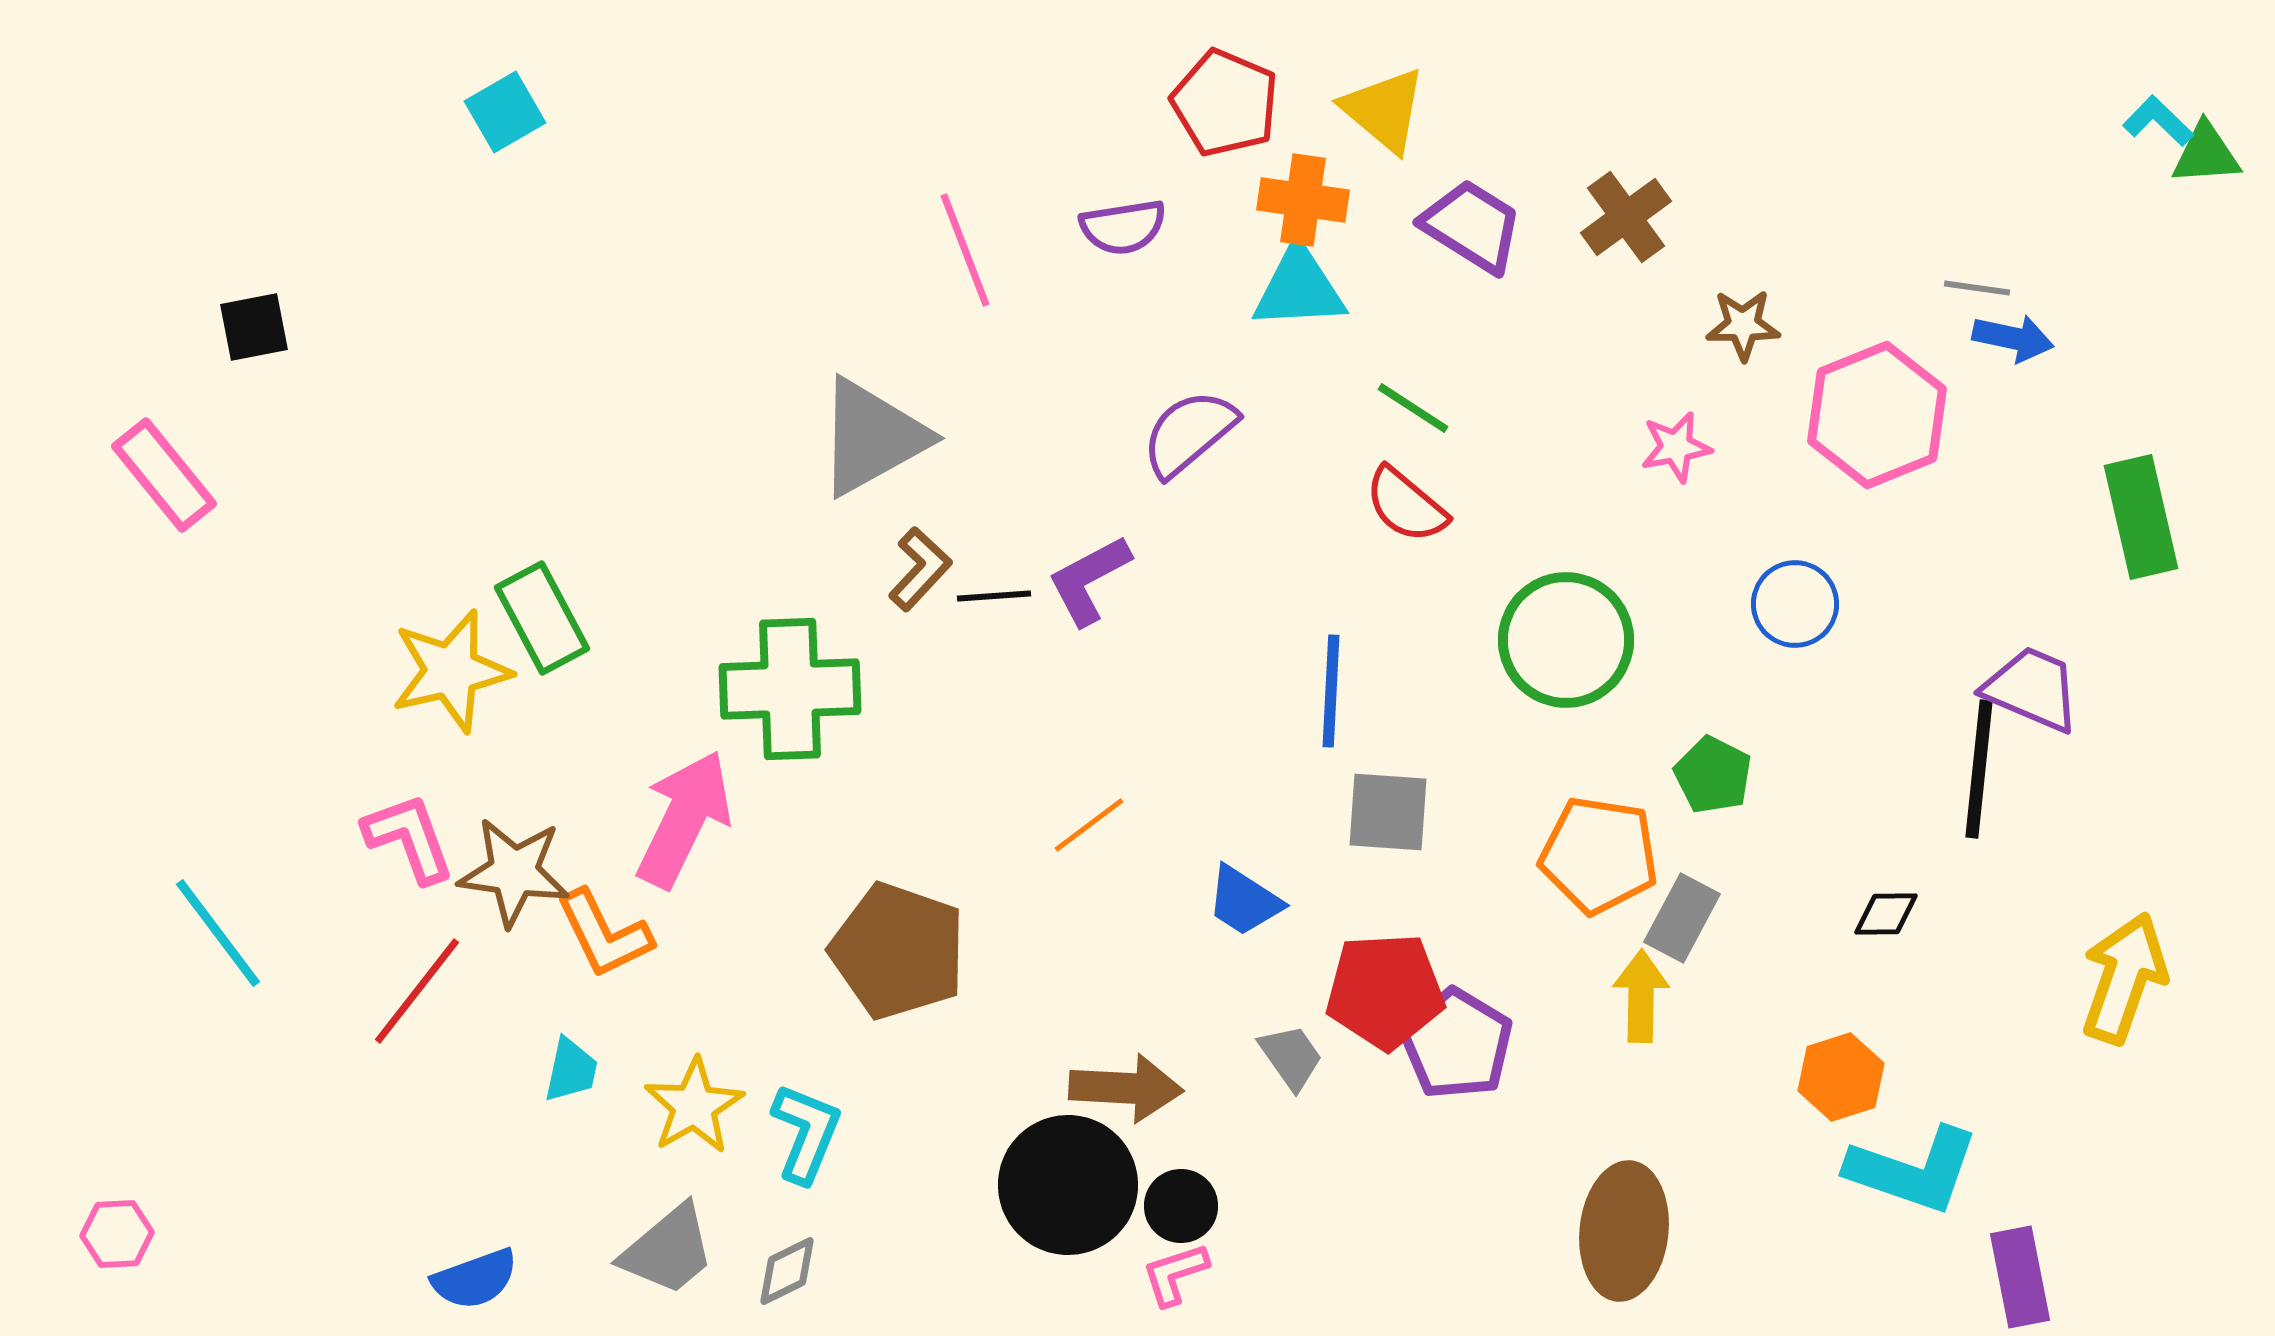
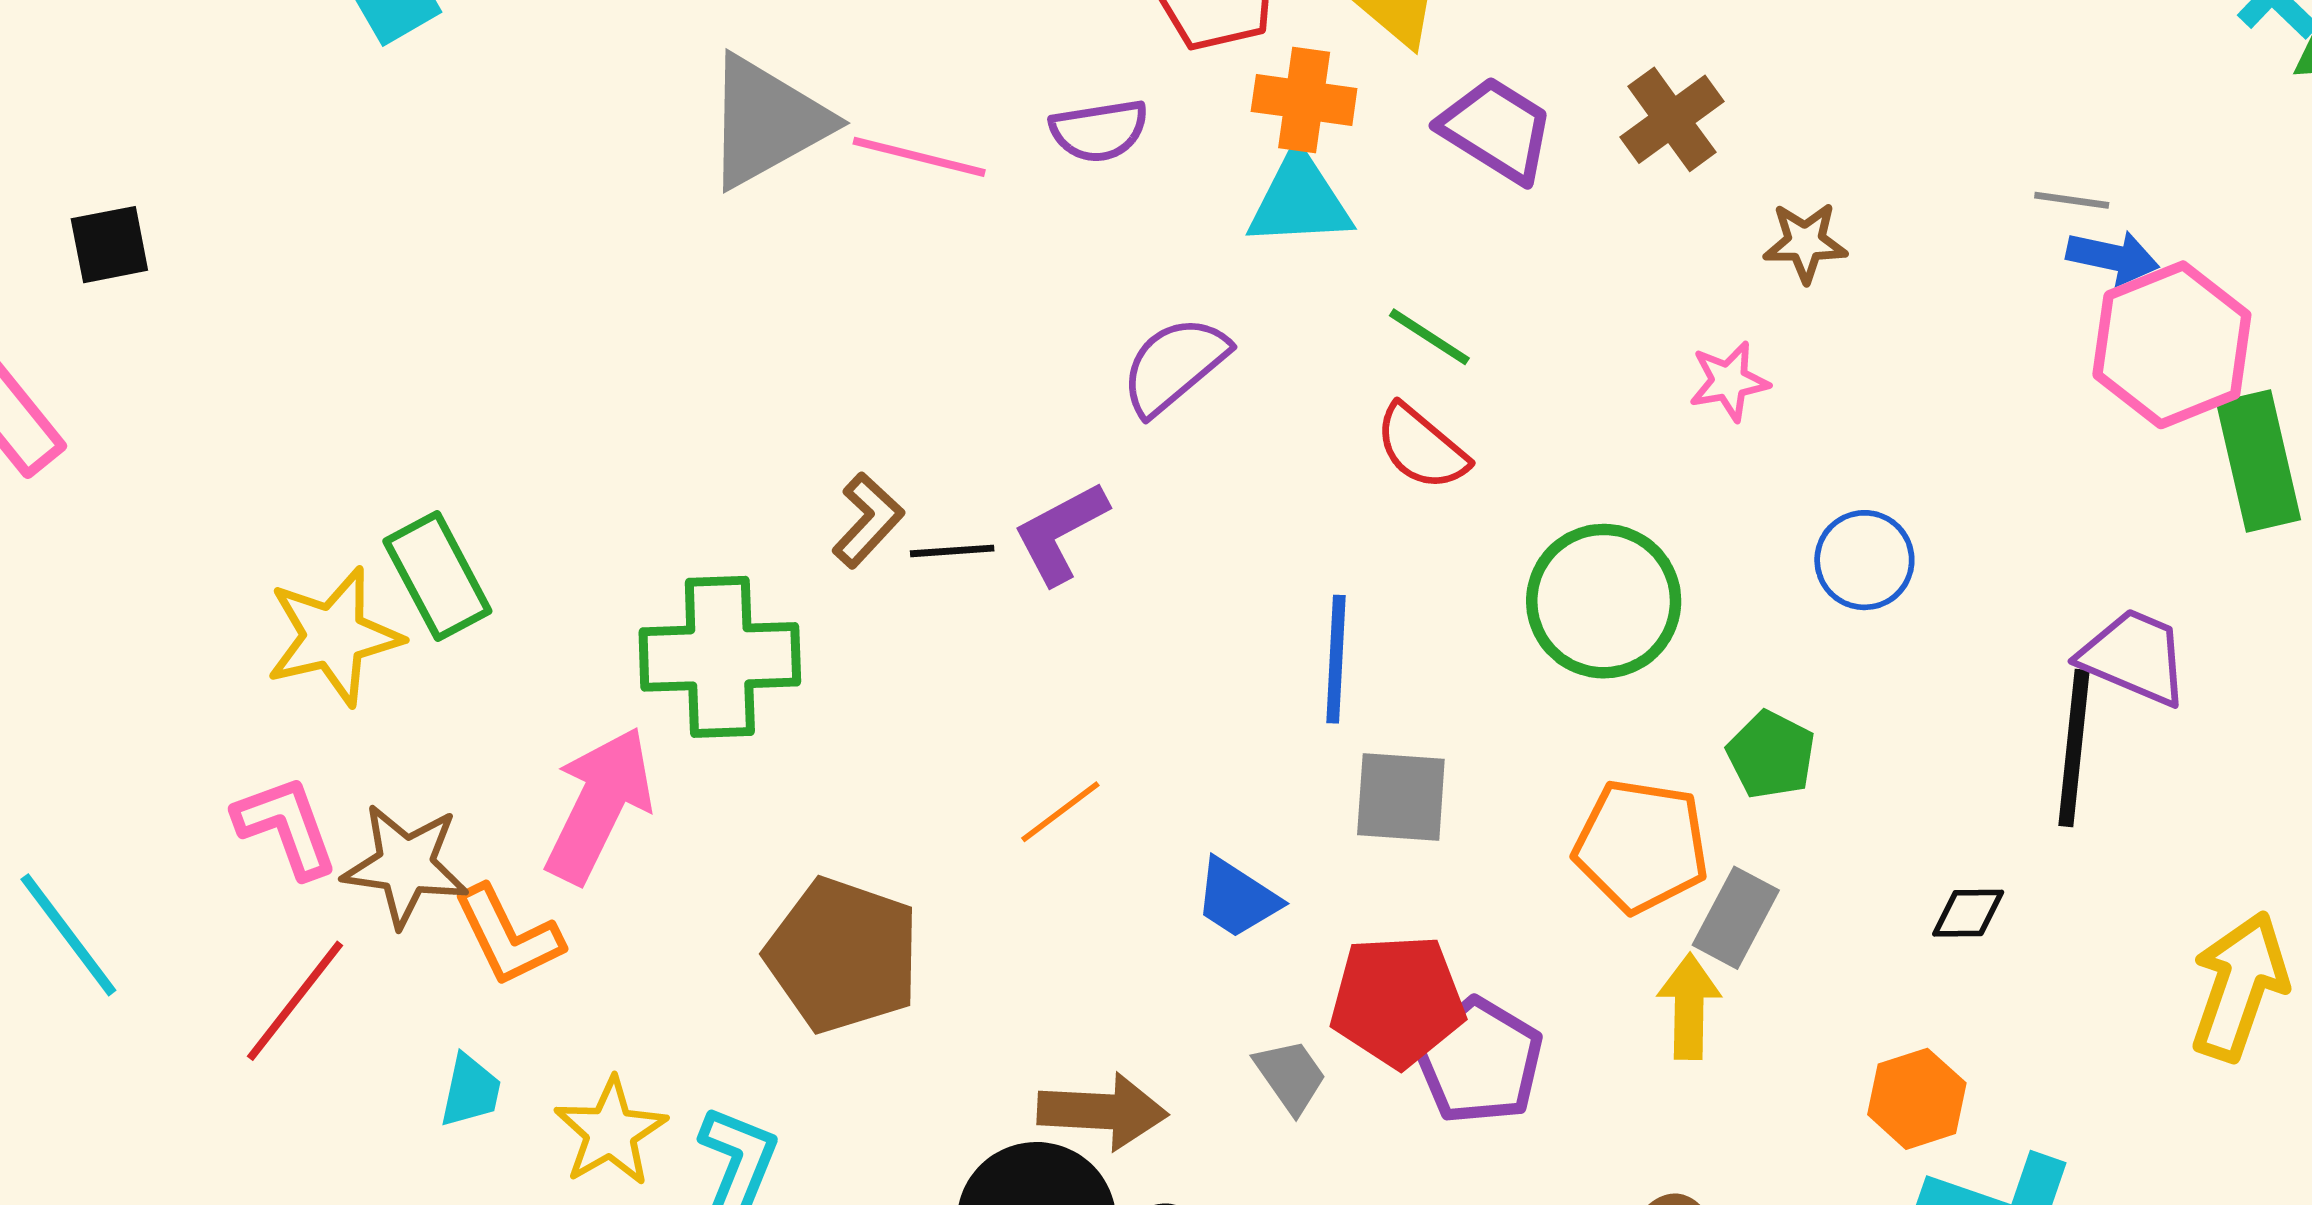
pink line: (965, 250) -> (919, 157), turned -55
pink hexagon: (1877, 415) -> (2172, 345), moved
gray triangle: (872, 437) -> (767, 122), moved

